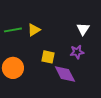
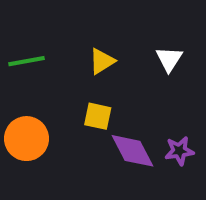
yellow triangle: (34, 30) -> (102, 61), moved
purple star: (77, 52) -> (179, 151), moved

